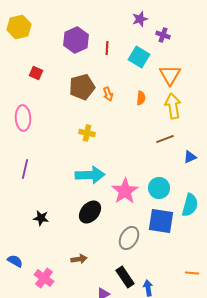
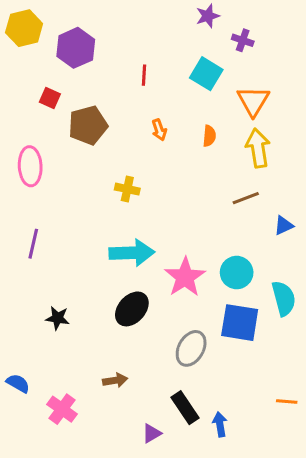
purple hexagon: (76, 40) -> (76, 48), moved
red line: (107, 48) -> (144, 75), moved
brown pentagon: (82, 87) -> (88, 125), moved
cyan semicircle: (190, 205) -> (284, 298), turned -30

